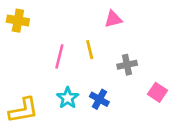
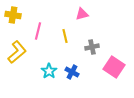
pink line: (59, 56) -> (38, 31), moved
pink square: (157, 92) -> (114, 67), size x1.5
yellow L-shape: (23, 110) -> (17, 52), moved, turned -30

